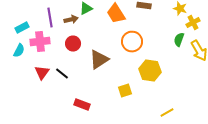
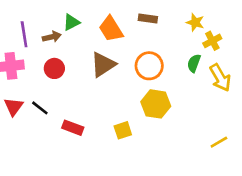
orange circle: (132, 42) -> (149, 66), moved
brown triangle: (99, 60) -> (103, 65), moved
red rectangle: (82, 105) -> (73, 128), moved
yellow line: (167, 113) -> (219, 142), moved

